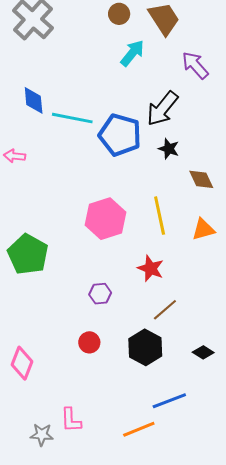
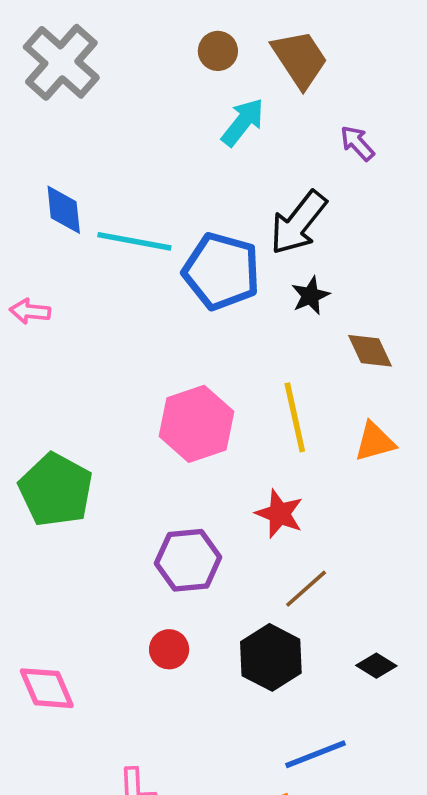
purple arrow: (195, 65) -> (357, 143), size x0.7
black star: (169, 149) -> (310, 296), turned 30
purple hexagon: (100, 294) -> (188, 560), size x1.6
pink diamond: (22, 363) -> (47, 688), turned -44

